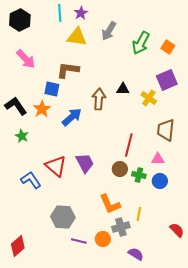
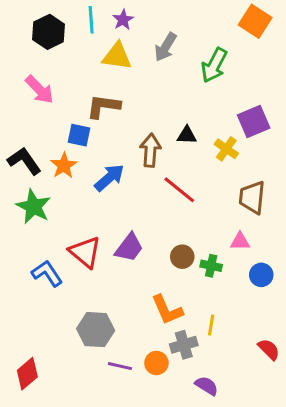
black hexagon: (20, 20) -> (49, 32), moved
orange square: (168, 47) -> (255, 21), moved, size x1.5
green star: (22, 136) -> (33, 207), size x1.6
red line: (129, 145) -> (179, 190), moved, turned -65
purple trapezoid: (85, 163) -> (129, 248), turned 65
blue circle: (160, 181) -> (261, 275), moved

